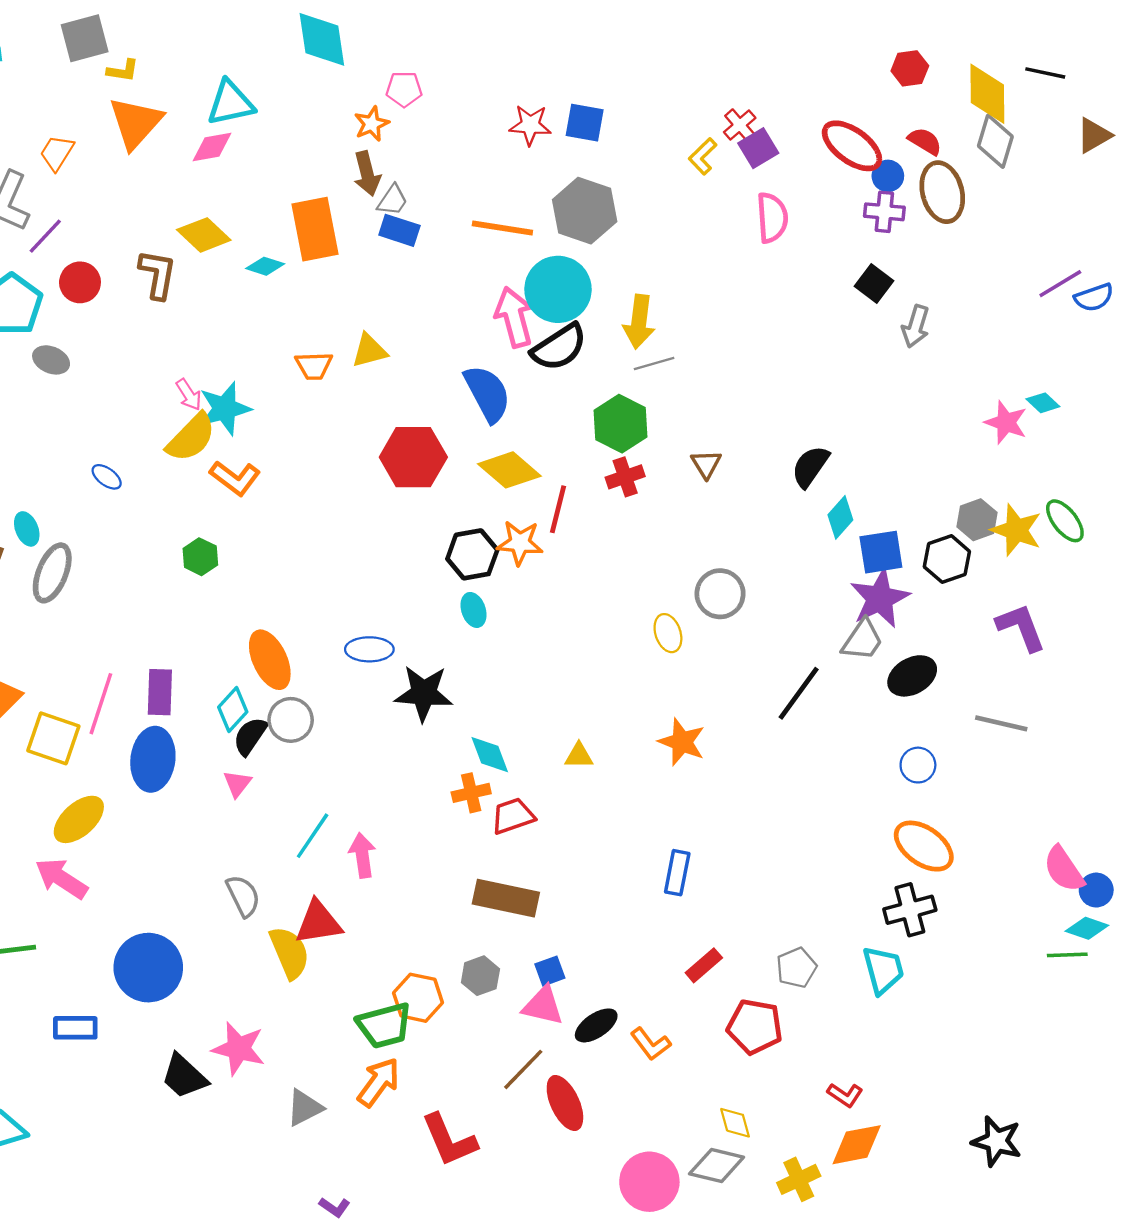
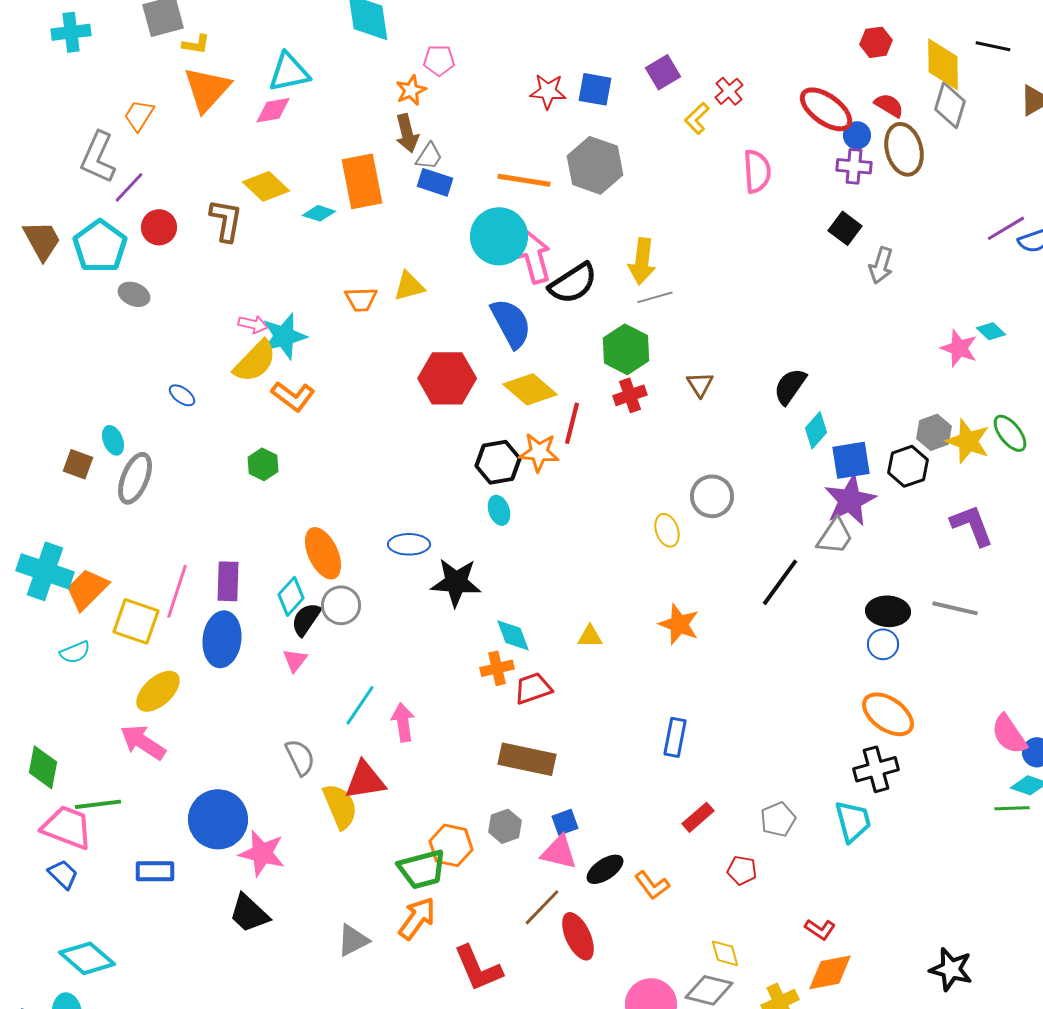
purple square: (758, 148) -> (663, 72), moved
cyan circle: (558, 289) -> (499, 236), moved
pink arrow: (189, 395) -> (253, 324), turned -44
black ellipse: (912, 676) -> (888, 611), moved, turned 33
red pentagon: (755, 1027) -> (742, 870), size x0.6
pink star: (239, 1049) -> (262, 853), moved

